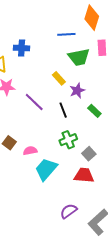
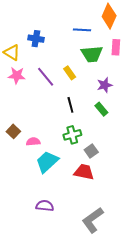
purple star: (77, 91) -> (105, 85), moved
purple line: (34, 102) -> (46, 77), moved
purple semicircle: (69, 211) -> (45, 206), moved, turned 36

